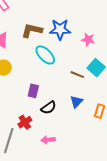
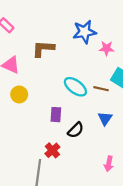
blue star: (60, 29) -> (84, 32), moved
cyan ellipse: (45, 55) -> (75, 87), moved
pink arrow: (48, 140) -> (109, 164), moved, turned -64

